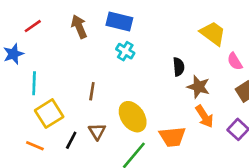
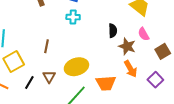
cyan cross: (125, 51) -> (73, 17), turned -32
pink semicircle: (235, 61) -> (144, 34), moved
yellow ellipse: (133, 117) -> (76, 67), turned -75

